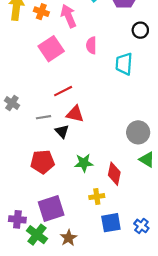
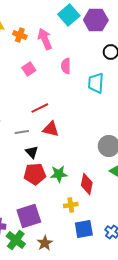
pink square: (51, 49) -> (29, 69), size x0.6
black triangle: (62, 131) -> (32, 152), moved
red pentagon: (42, 162) -> (35, 174), moved

